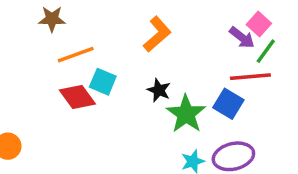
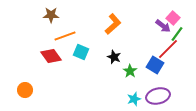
red line: (250, 77) -> (168, 49), turned -40
red diamond: (77, 97) -> (51, 56), moved
green star: (186, 114) -> (130, 71), size x0.6

